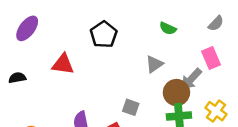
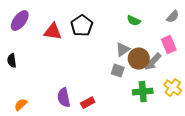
red triangle: (63, 64) -> (53, 32), moved
black semicircle: (17, 78) -> (12, 61), turned -88
brown circle: (176, 93) -> (139, 59), moved
gray square: (131, 107) -> (118, 71), moved

